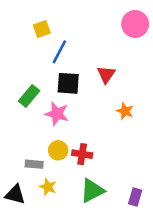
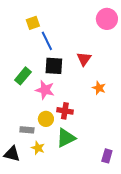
blue line: (59, 52) -> (47, 41), turned -54
red cross: (82, 154) -> (65, 111), moved
green triangle: (92, 191) -> (66, 138), moved

